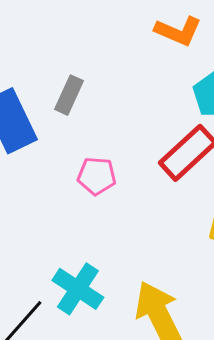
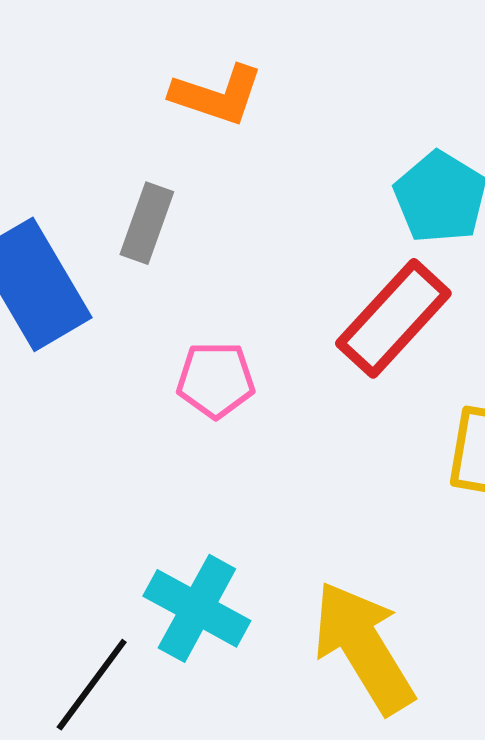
orange L-shape: (178, 31) -> (217, 95), moved

